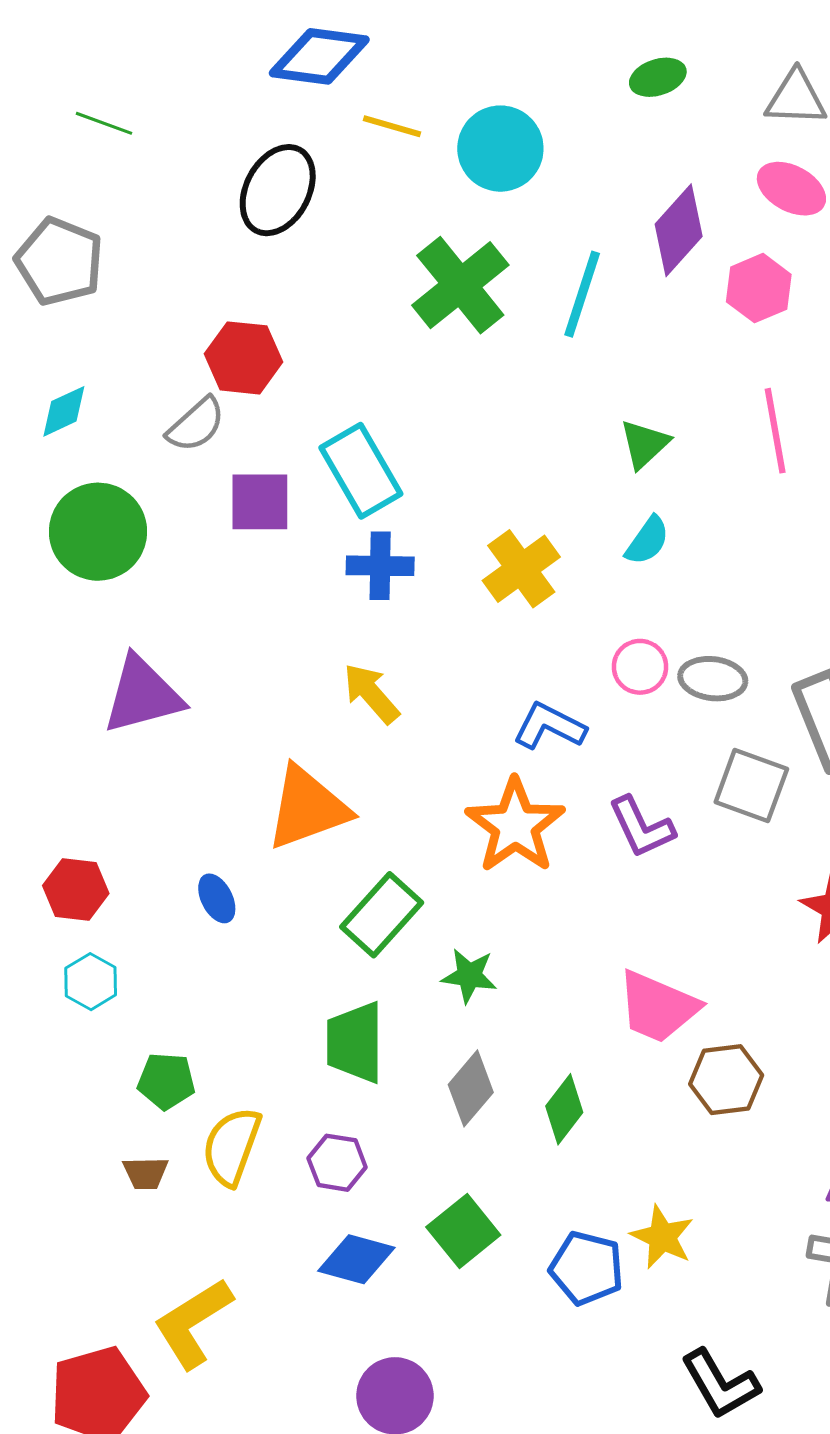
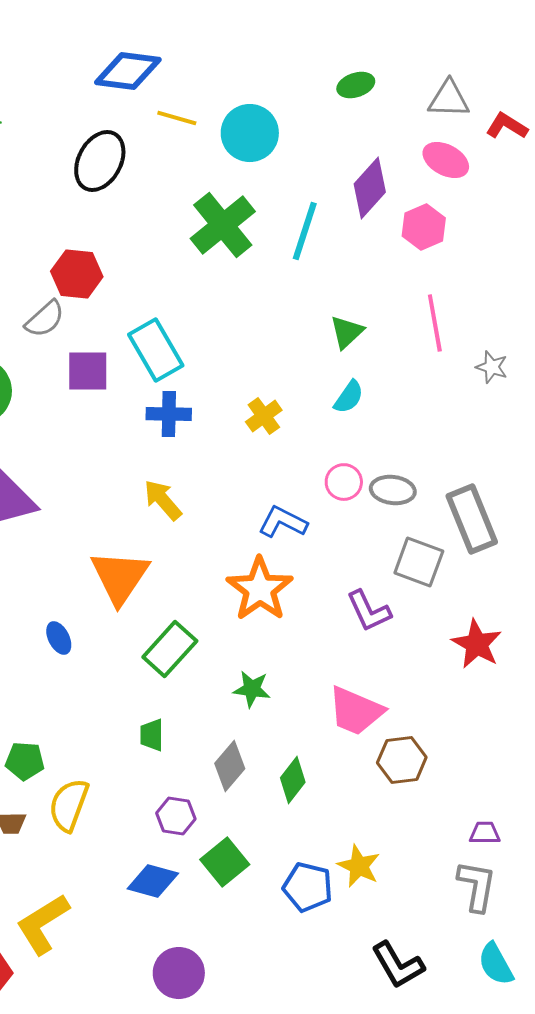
yellow cross: (521, 569) -> (264, 416), size x0.7
orange triangle: (307, 808) -> (120, 577), turned -36
purple L-shape: (641, 827) -> (369, 611), moved
green star: (469, 976) -> (252, 689), moved
green trapezoid: (355, 1042) -> (152, 735), size x0.6
purple hexagon: (337, 1163) -> (176, 816), moved

